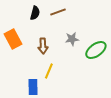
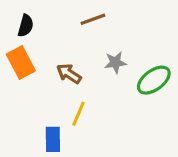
black semicircle: (35, 13) -> (26, 26), moved
brown arrow: (43, 46) -> (69, 74), turned 126

